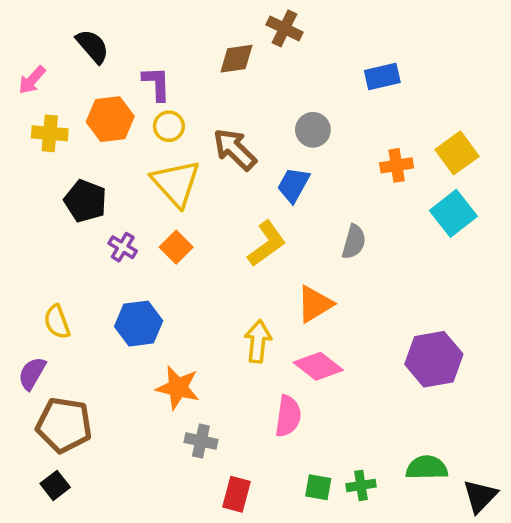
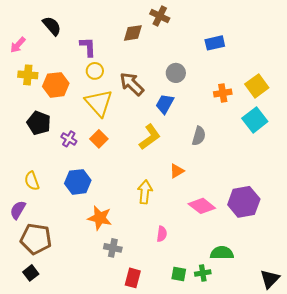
orange hexagon: (110, 119) -> (56, 85), moved
black pentagon: (85, 201) -> (39, 123), moved
orange triangle: (315, 304) -> (177, 171), size x0.7
pink diamond: (318, 366) -> (202, 206), moved
pink semicircle: (288, 416) -> (162, 234), size x0.7
green semicircle: (427, 468) -> (222, 253), moved

